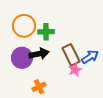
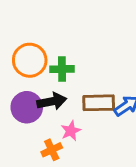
brown rectangle: (71, 55) -> (99, 103), turned -65
pink star: (75, 70) -> (71, 131), moved

